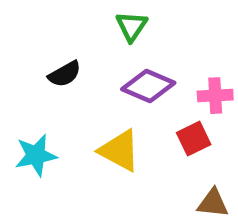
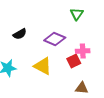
green triangle: (132, 26) -> (77, 14), moved
pink cross: (215, 96) -> (83, 51), moved

